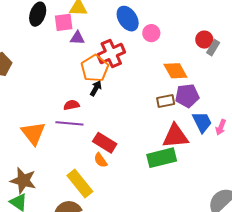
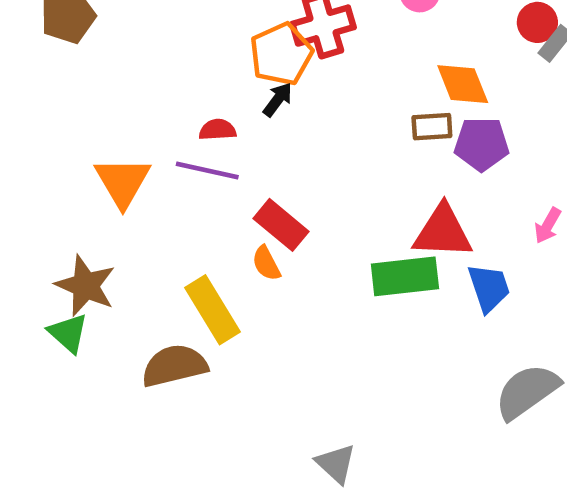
brown rectangle: (166, 101) -> (432, 127), moved
blue trapezoid: (202, 122) -> (489, 288), moved

